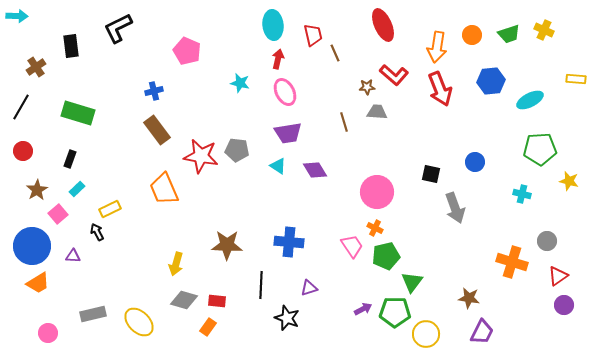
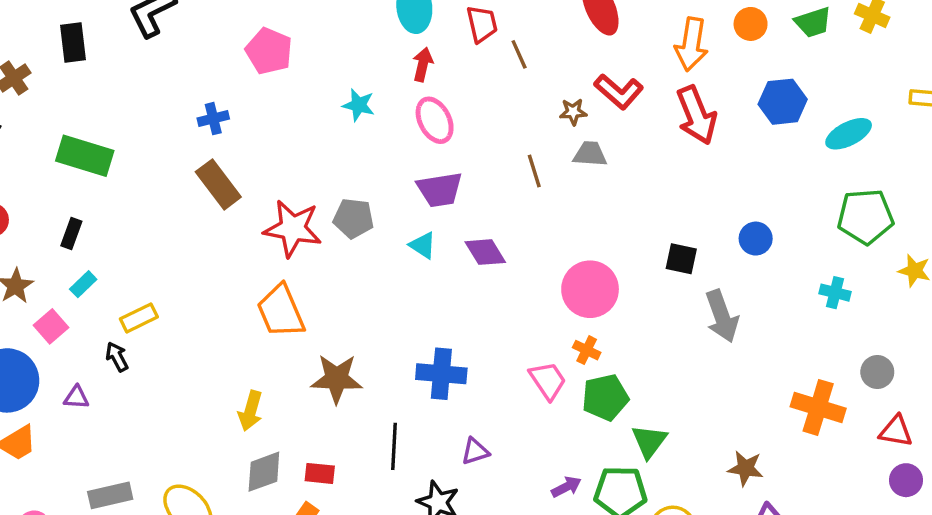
orange trapezoid: (164, 189) -> (281, 311), moved
red triangle: (558, 276) -> (896, 431), turned 45
gray diamond: (184, 300) -> (264, 472), turned -36

